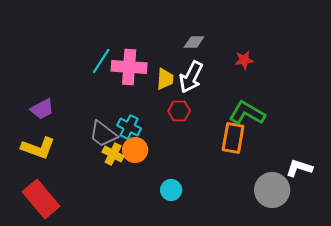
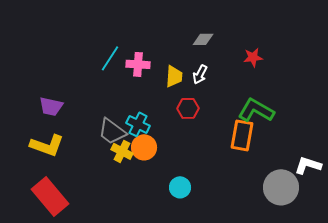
pink cross: (129, 67) -> (138, 64), size x0.7
white arrow: (191, 77) -> (200, 74), size x0.6
purple trapezoid: (42, 109) -> (51, 106), turned 40

